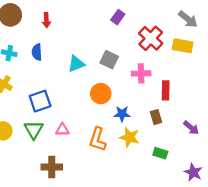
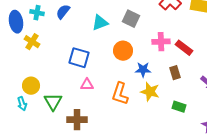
blue semicircle: (37, 52) -> (63, 12), turned 42
pink cross: (141, 73) -> (161, 42), moved
red rectangle: (166, 90) -> (184, 48), turned -54
blue square: (40, 101) -> (79, 58), moved, turned 35
green triangle: (34, 130) -> (53, 102), moved

